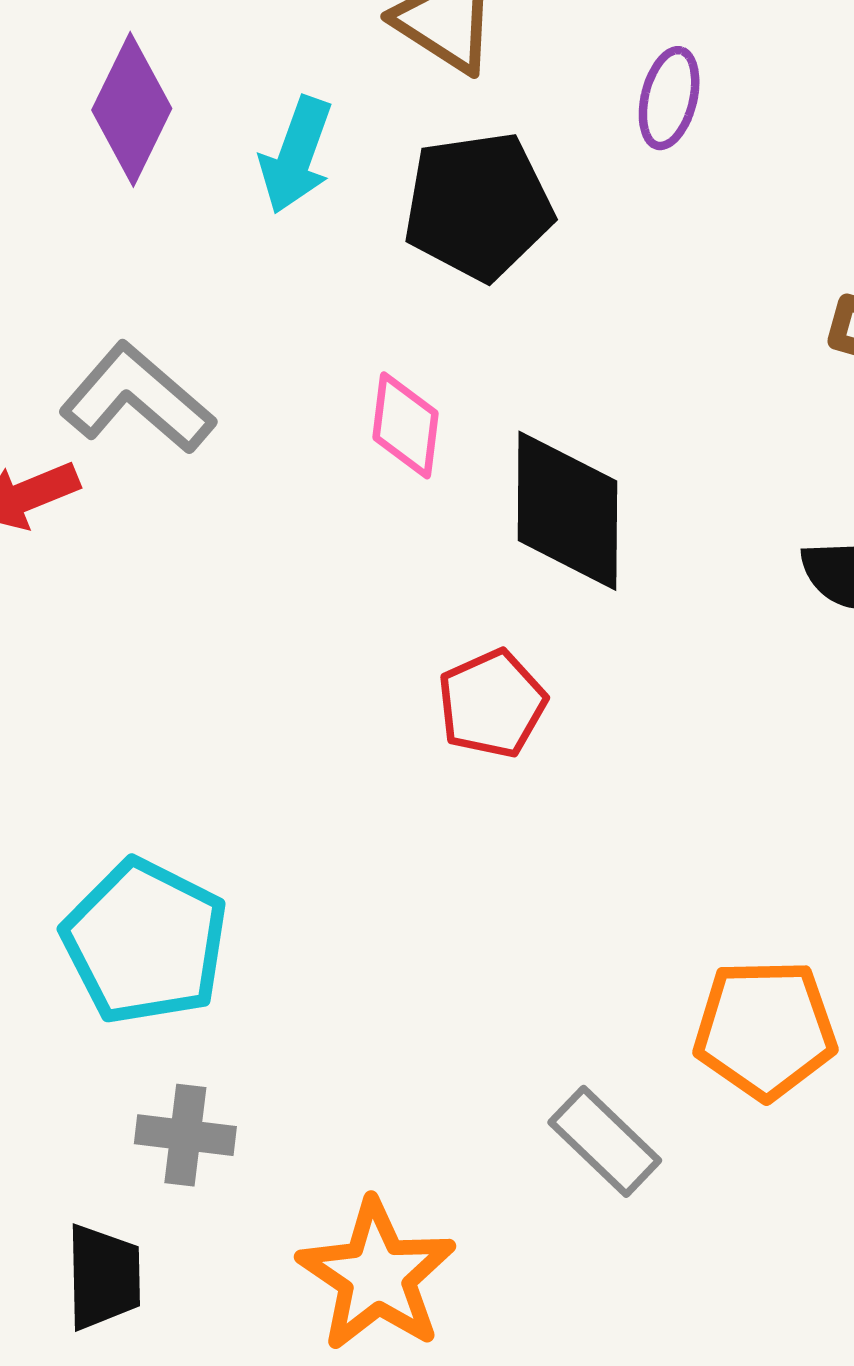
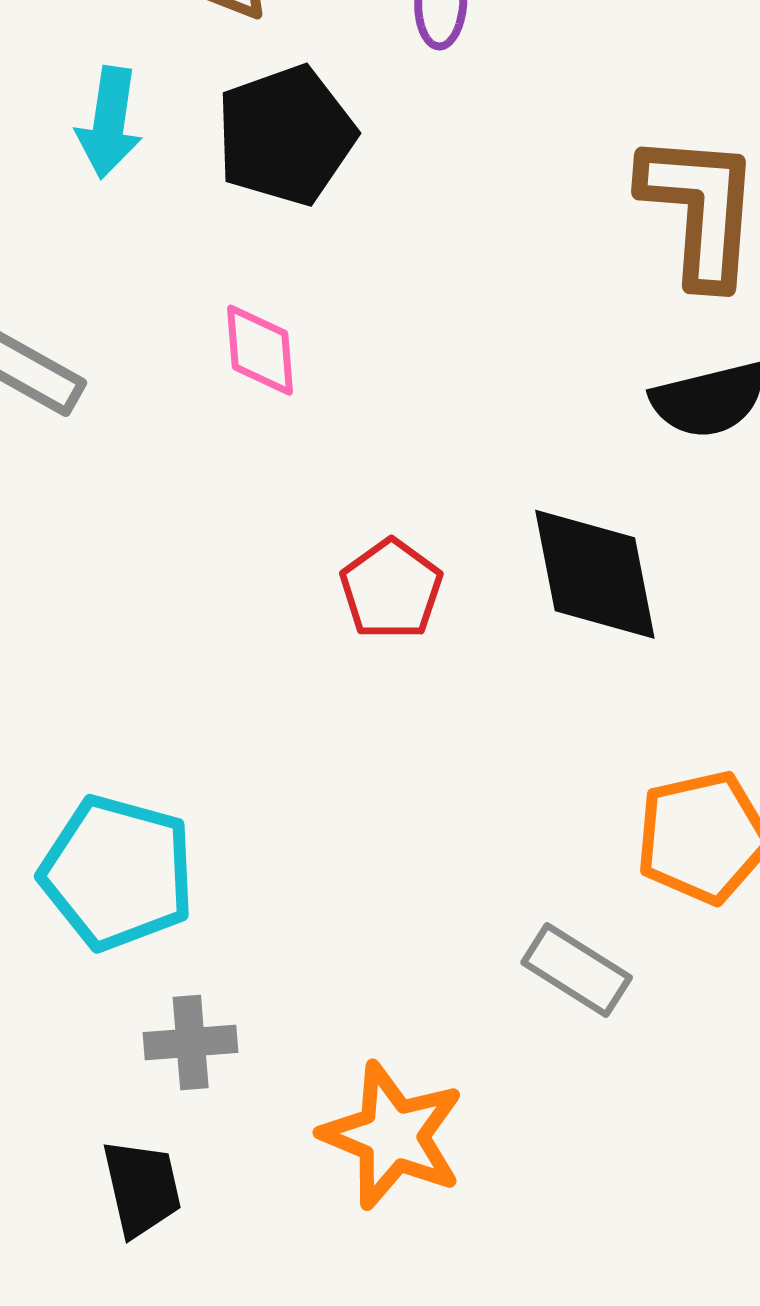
black diamond: (567, 511) -> (595, 574), moved

